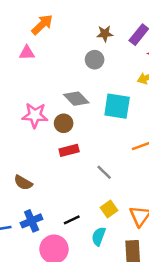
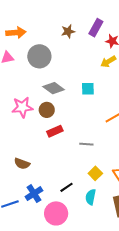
orange arrow: (42, 25) -> (16, 33), turned 48
gray circle: (95, 60) -> (39, 56), moved, size x1.5
cyan square: (117, 106) -> (88, 89), size x0.6
gray line: (104, 172) -> (86, 144), turned -32

